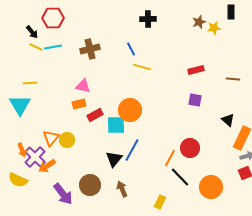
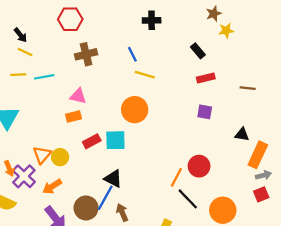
black rectangle: (231, 12) -> (198, 51), moved, turned -40
red hexagon: (53, 18) -> (70, 19), moved
brown star: (199, 22) -> (214, 14), moved
cyan line: (53, 47) -> (44, 77), moved
yellow line: (30, 83) -> (18, 75), moved
orange circle: (130, 110) -> (135, 110), moved
red rectangle: (95, 115) -> (92, 141), moved
black triangle: (228, 120) -> (242, 135), turned -32
blue line: (132, 150) -> (105, 198), moved
black triangle: (114, 159) -> (113, 179), turned -42
orange arrow: (47, 166) -> (52, 186), moved

